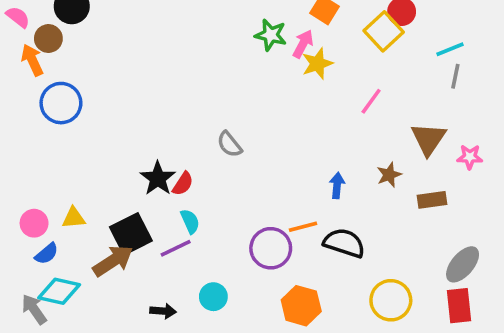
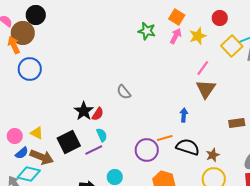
yellow square: (384, 31) -> (232, 46), moved
brown circle: (48, 39) -> (23, 33), size x1.5
pink arrow: (303, 44) -> (176, 36), moved
yellow star: (317, 64) -> (198, 36), moved
brown triangle: (428, 139) -> (206, 89), moved
brown star: (389, 175) -> (213, 155), moved
yellow triangle: (74, 218) -> (37, 133), turned 32
brown arrow: (113, 261) -> (42, 157), moved, turned 55

